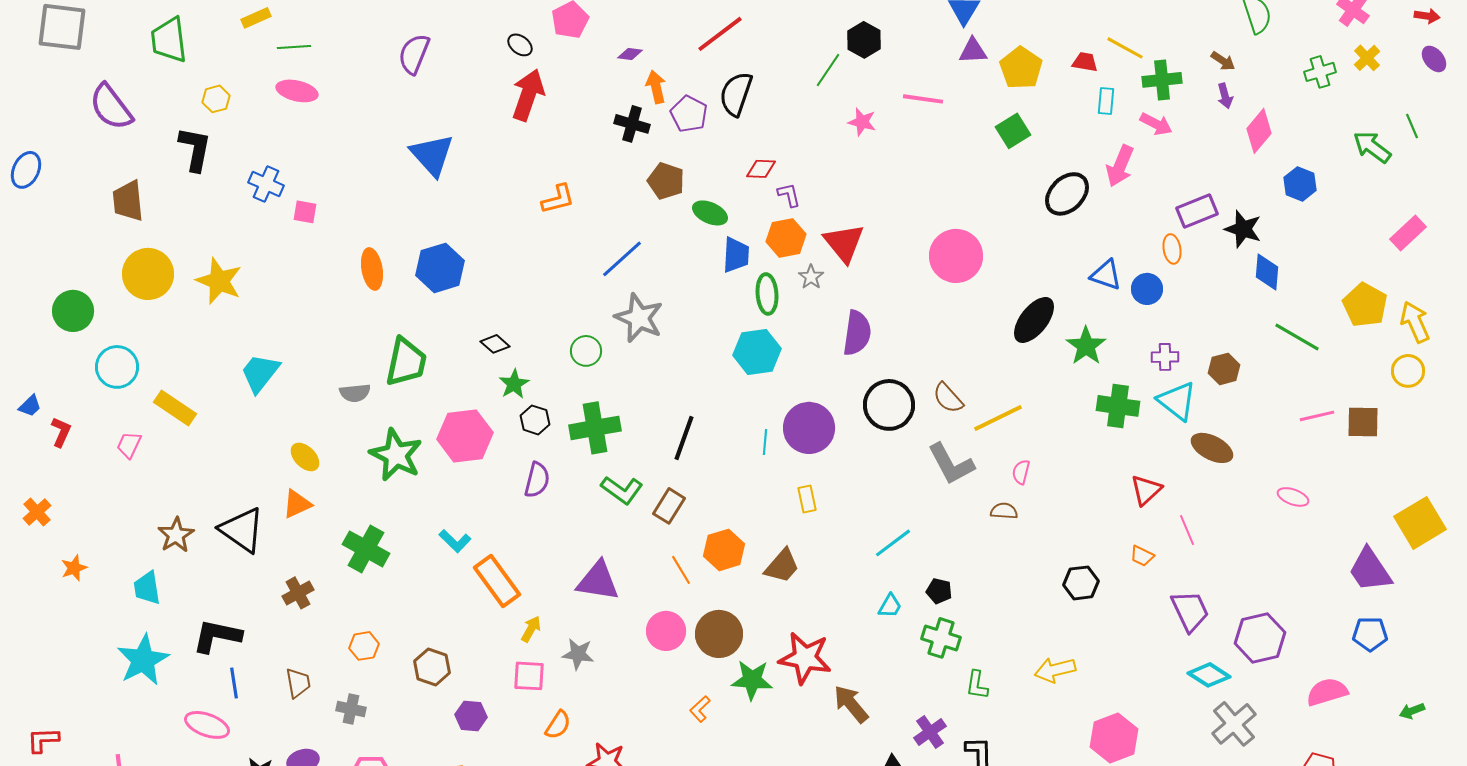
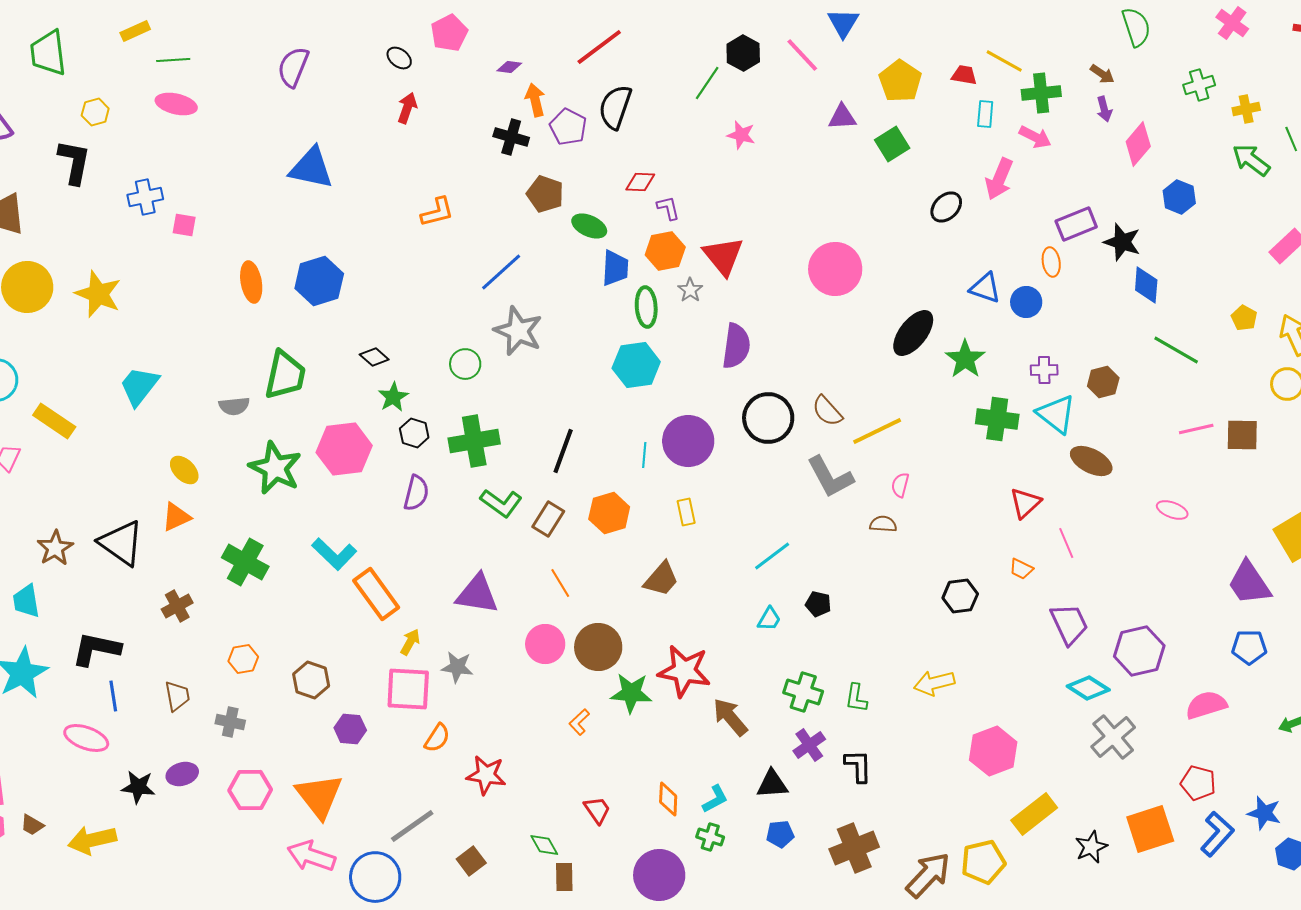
purple triangle: (973, 51) -> (842, 117), moved
yellow cross: (1367, 58) -> (1246, 109), moved, turned 32
red arrow: (528, 95) -> (407, 108), size x0.6
pink line: (923, 99) -> (802, 55), moved, turned 39
blue triangle: (432, 155) -> (311, 168), turned -36
blue cross: (266, 184) -> (145, 197), turned -36
black ellipse: (1067, 194) -> (946, 207), size x0.7
yellow pentagon: (1365, 305) -> (1244, 318), size x0.6
cyan L-shape: (455, 541) -> (334, 554), size x1.4
orange hexagon: (724, 550) -> (609, 513), moved
green cross: (941, 638) -> (803, 692), moved
pink square: (529, 676) -> (408, 689), size x1.4

